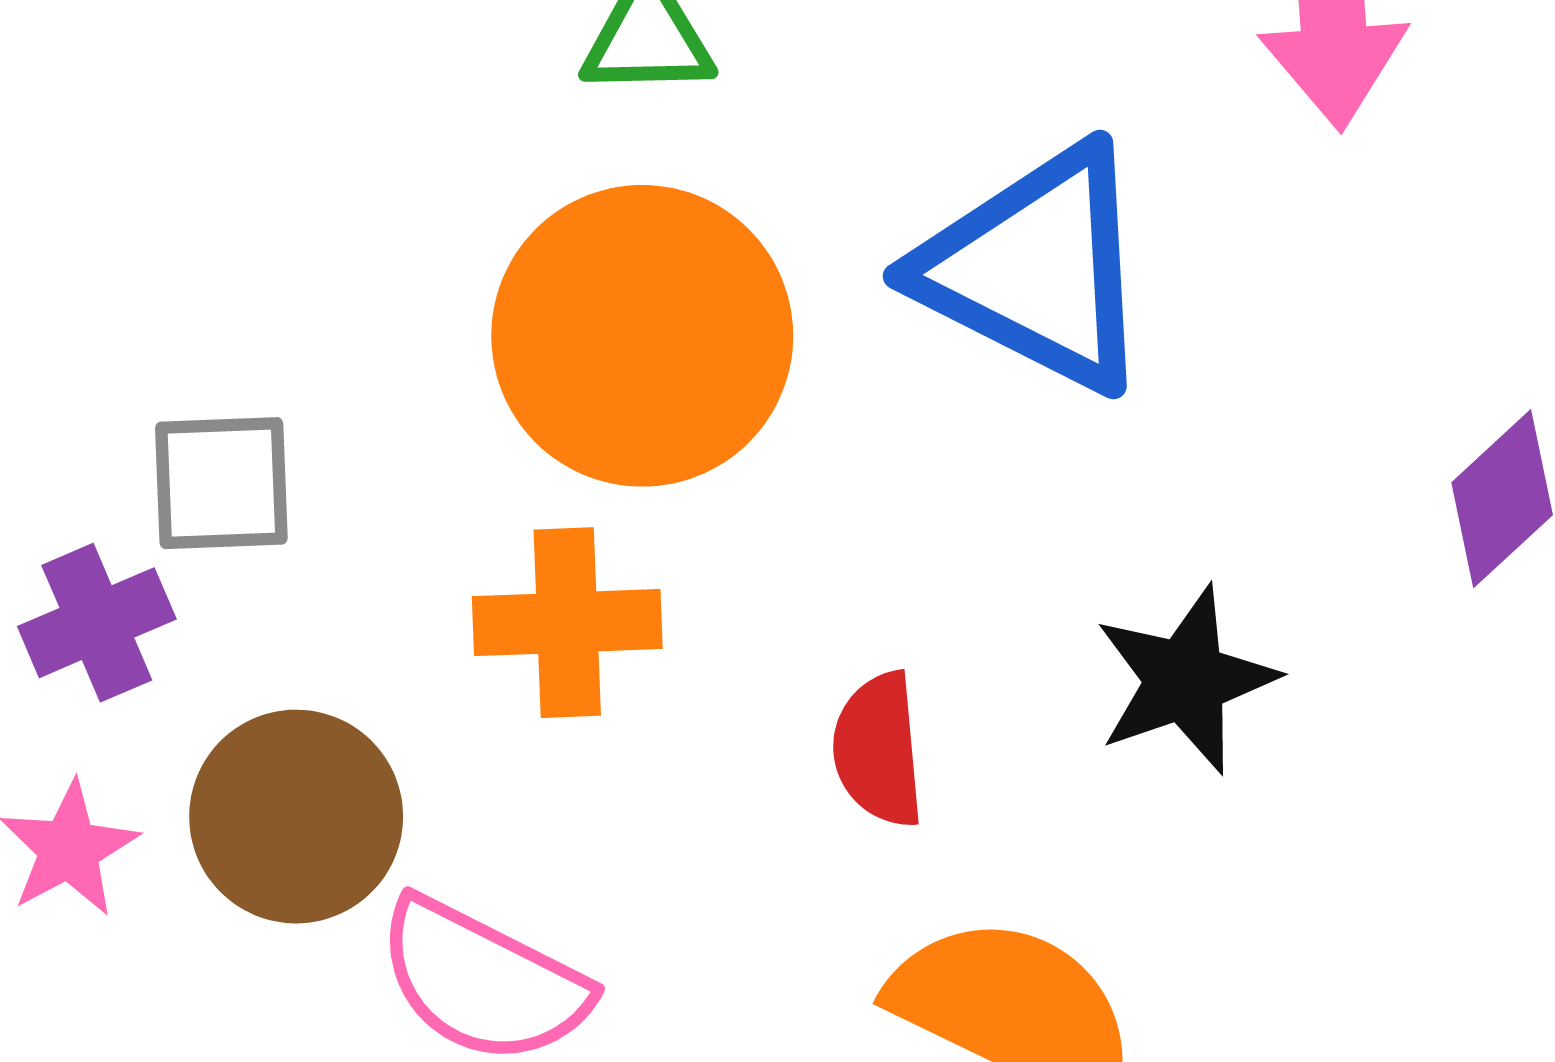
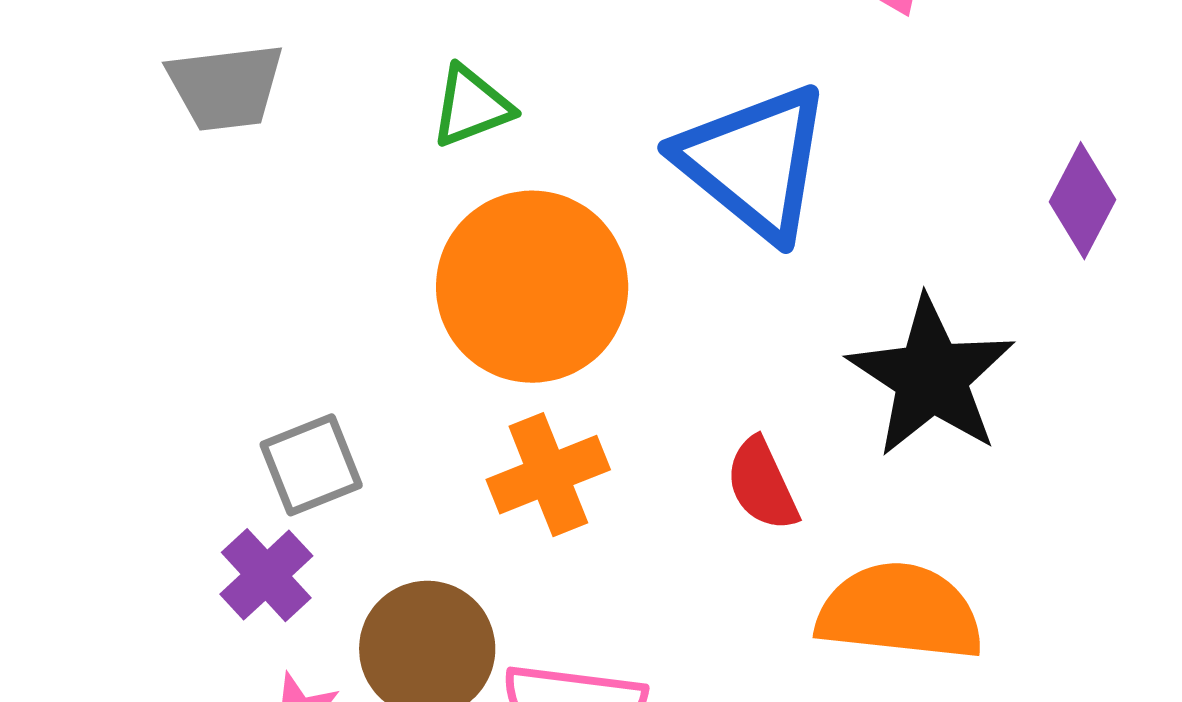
blue triangle: (1036, 268) -> (754, 162), turned 32
black star: (1185, 680) -> (931, 377), size x1.4

